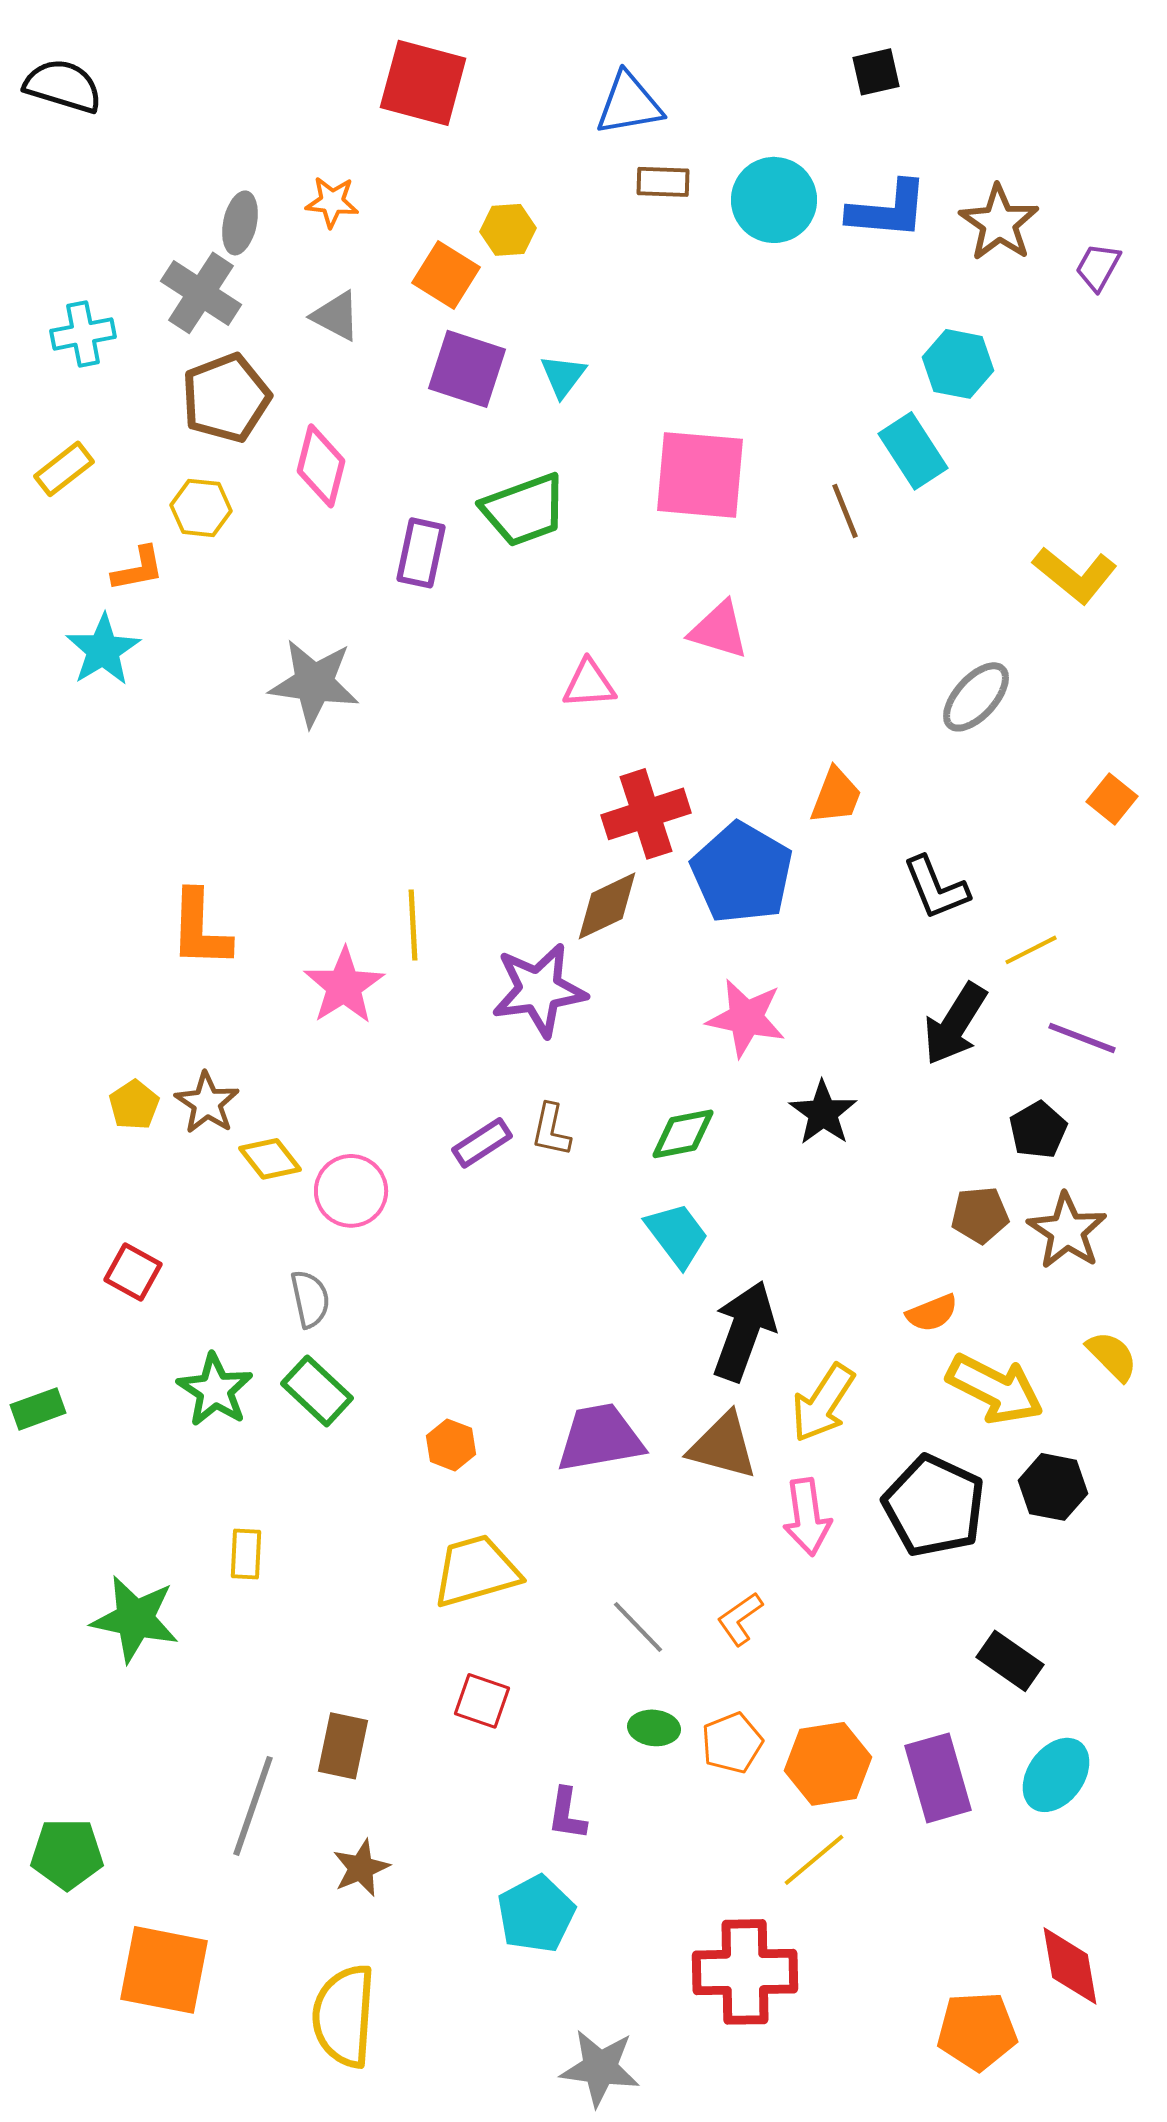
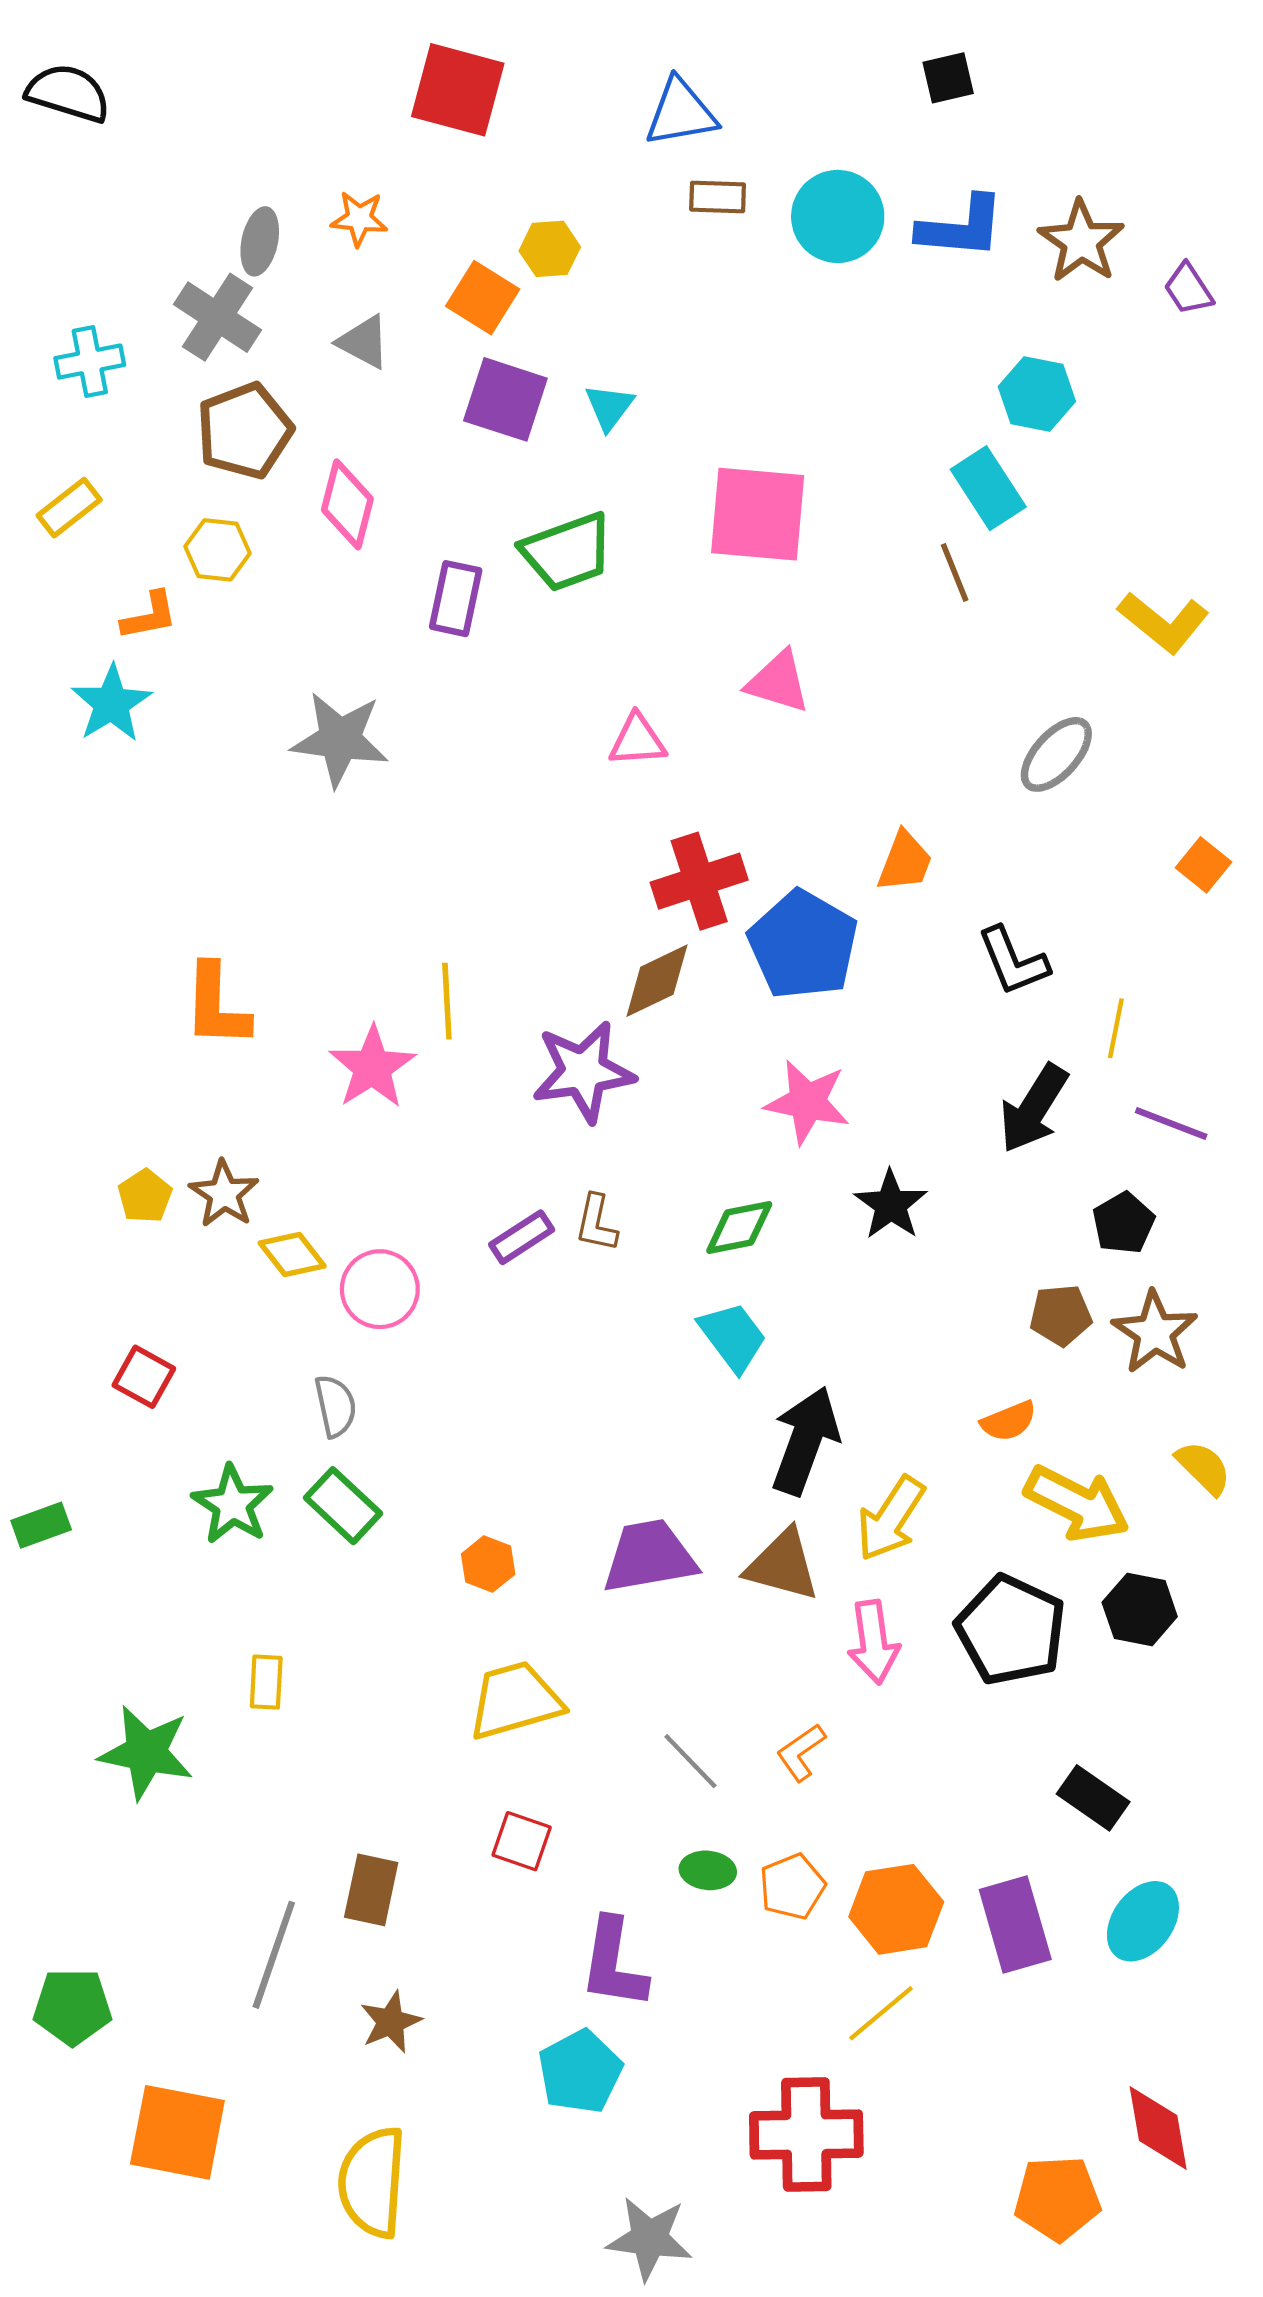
purple trapezoid: (1098, 267) -> (1188, 289), turned -62
brown line: (845, 511) -> (955, 573), moved
yellow line: (1031, 950) -> (1116, 1028), turned -52
purple L-shape: (567, 1814) -> (614, 1963), size x1.6

